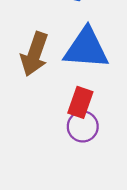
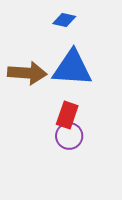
brown arrow: (34, 54) -> (27, 73), turned -105

